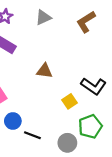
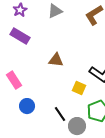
yellow square: (70, 101) -> (79, 88), turned -32
black line: (32, 135) -> (60, 114), moved, turned 35

